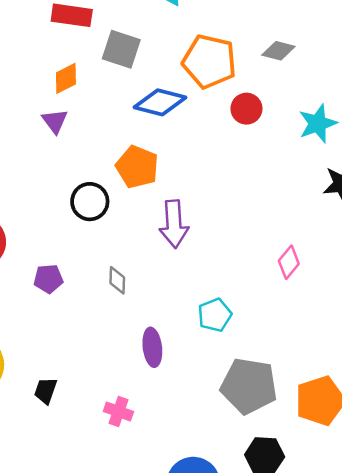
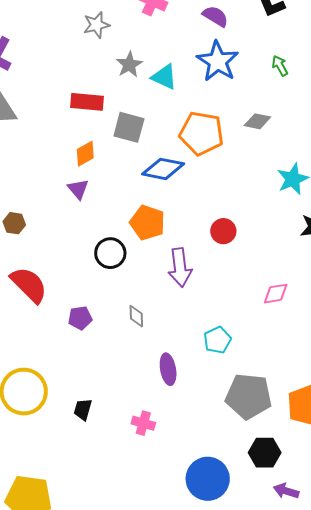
red circle: (246, 109) -> (223, 231), moved
pink diamond: (289, 262) -> (276, 294), turned 44

